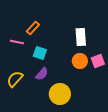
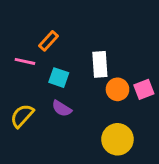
white rectangle: (81, 37) -> (100, 64), moved
purple semicircle: (42, 74) -> (62, 108), turned 80
yellow circle: (60, 94) -> (117, 139), moved

